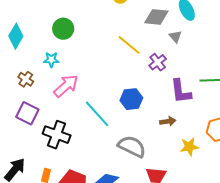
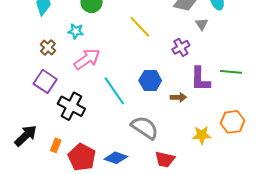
yellow line: (129, 45) -> (140, 27), moved
brown arrow: (168, 121) -> (178, 97), moved

